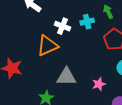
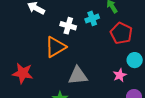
pink star: (99, 84) -> (120, 75), moved

